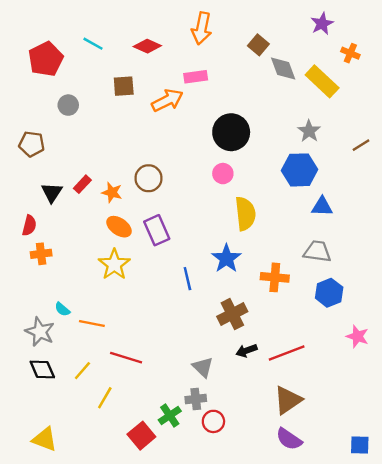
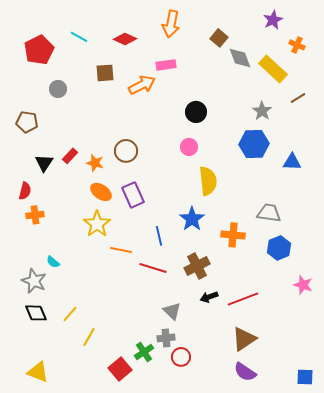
black circle: (231, 132) -> (196, 112), size x0.7
brown line: (361, 145) -> (298, 98), moved
blue triangle: (322, 207) -> (292, 162), moved
orange line: (92, 323) -> (121, 250), moved
red line: (126, 358) -> (153, 268), moved

